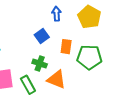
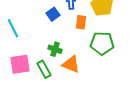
blue square: (42, 36) -> (53, 14), moved
orange rectangle: (66, 47) -> (81, 22), moved

